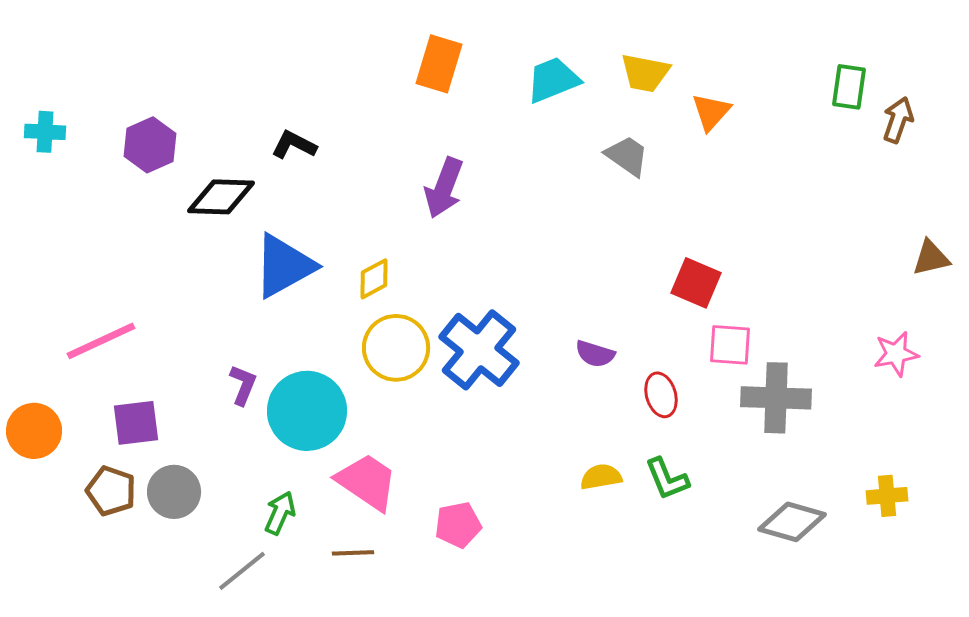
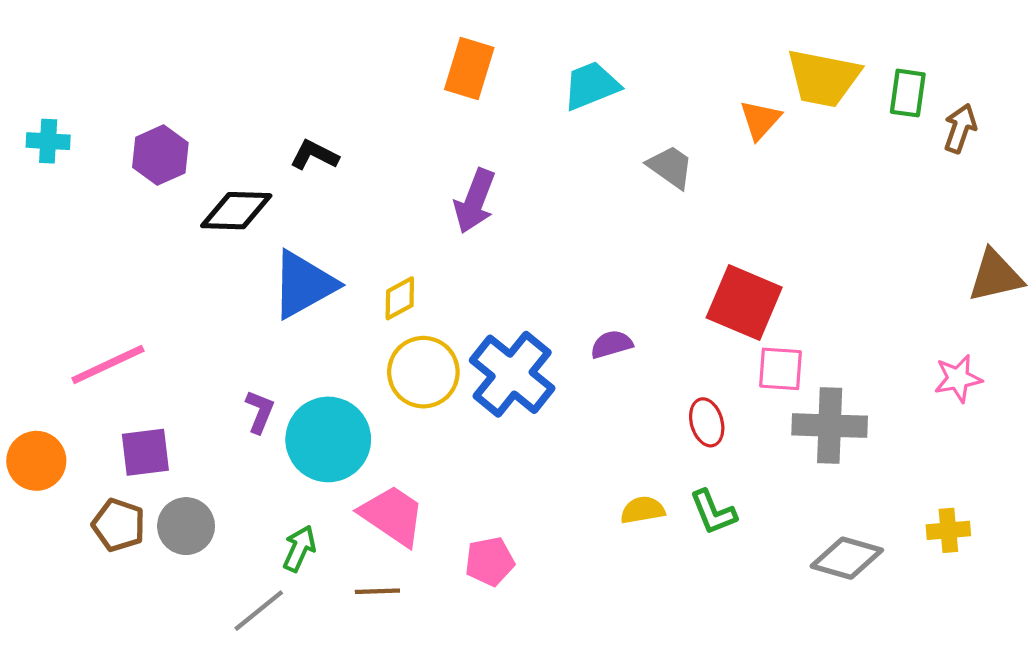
yellow trapezoid: (645, 73) -> (823, 78), moved, size x1.4
brown triangle: (931, 258) -> (995, 276), size x1.4
red square: (696, 283) -> (744, 303), size x1.4
purple semicircle: (595, 354) -> (612, 344), moved, turned 147

